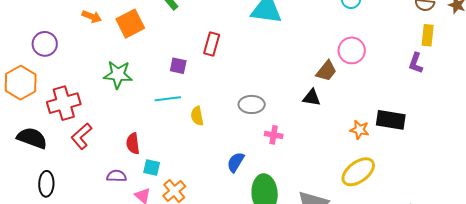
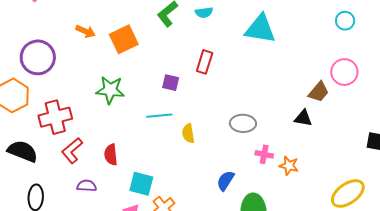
purple circle: (45, 44) -> (38, 57), size x1.4
orange star: (360, 130) -> (289, 166), moved
red semicircle: (133, 143) -> (111, 155), moved
cyan square: (152, 168) -> (141, 184), size x1.4
purple semicircle: (117, 176) -> (87, 186), moved

